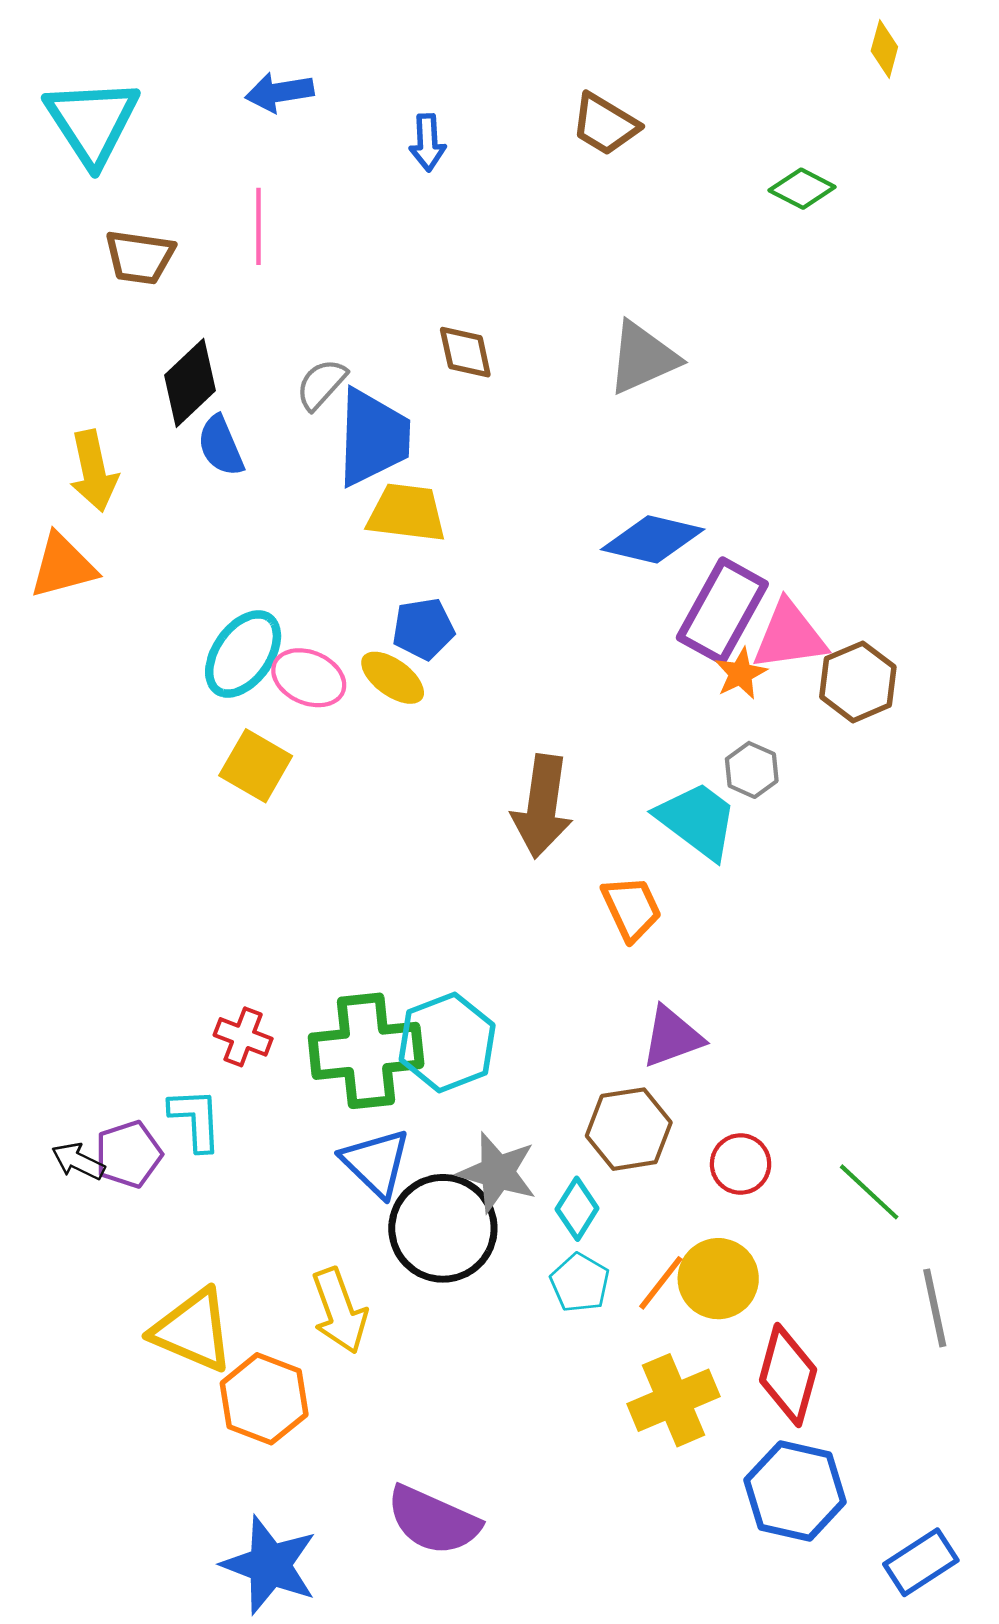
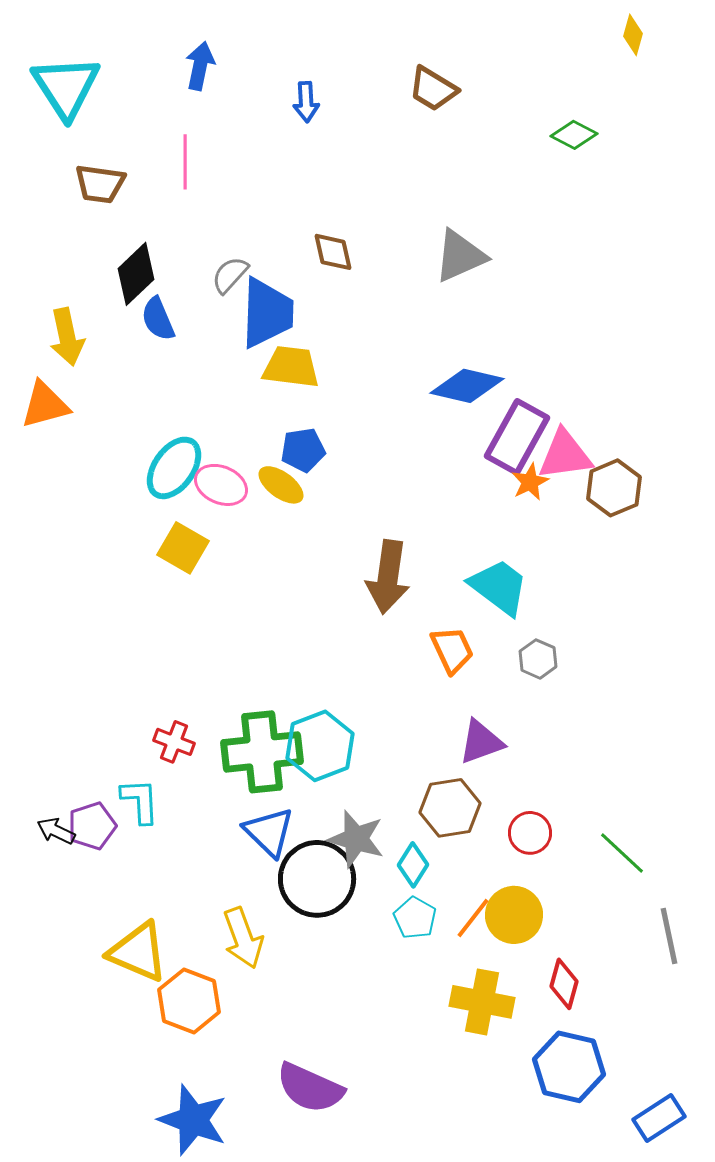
blue arrow: (279, 92) -> (200, 66), turned 111
gray hexagon: (752, 770) -> (538, 659), moved
red diamond: (788, 1375) -> (564, 984), size x0.7
yellow cross: (673, 1400) -> (482, 1002), turned 34

